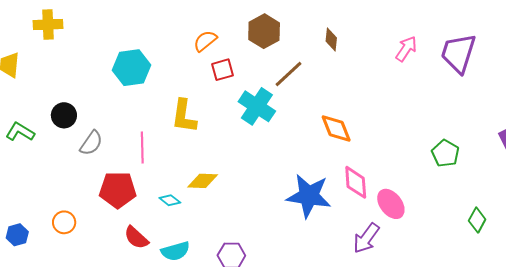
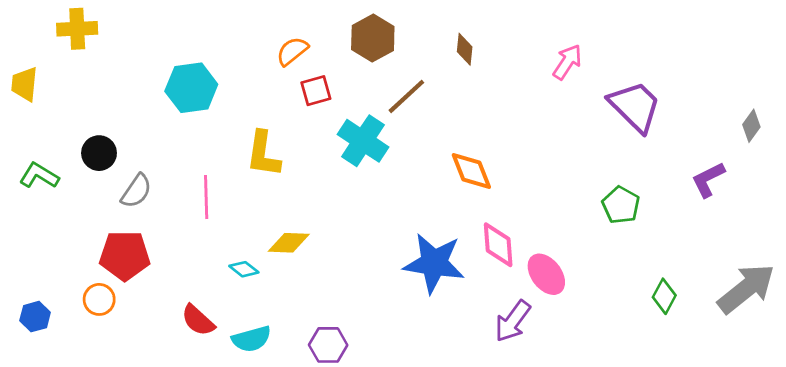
purple trapezoid: (458, 53) -> (635, 106), moved, turned 117
red pentagon: (118, 190) -> (125, 255), moved

